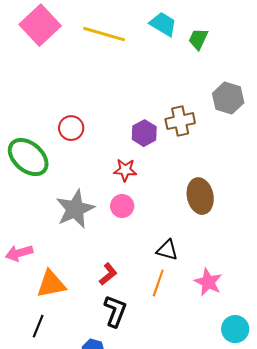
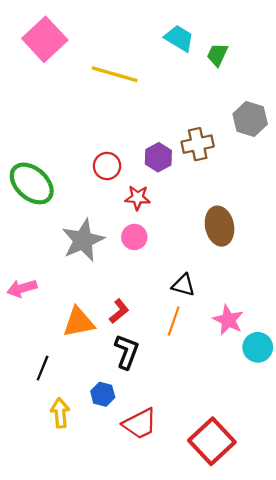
yellow line: (104, 34) -> (115, 74), moved
red circle: (71, 128) -> (107, 166), moved
orange triangle: (51, 284) -> (79, 322), moved
cyan circle: (235, 329) -> (258, 347), moved

